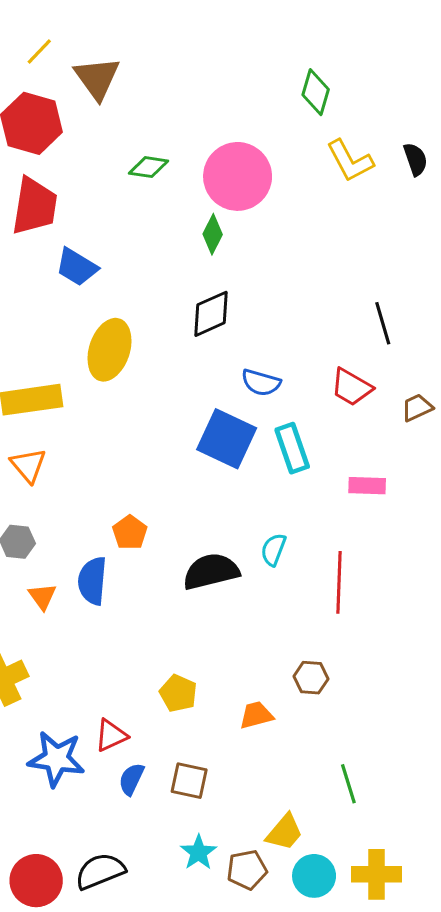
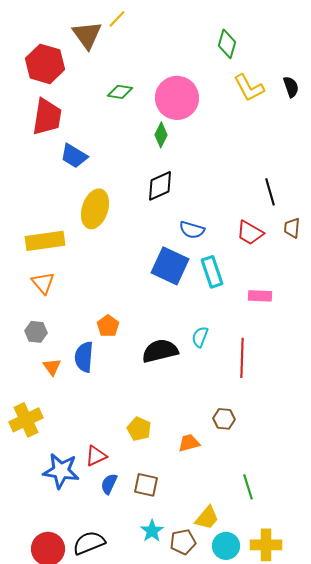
yellow line: (39, 52) -> (117, 19), moved
brown trapezoid: (417, 408) -> (292, 228), moved, turned -60

